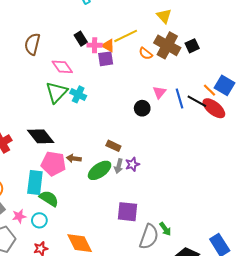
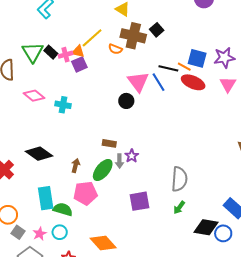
pink diamond: (62, 67) -> (34, 96), moved
green triangle: (57, 92) -> (33, 52), moved
pink triangle: (159, 92) -> (138, 82), size x1.6
black line: (197, 101) -> (168, 68), moved
brown arrow: (74, 158) -> (76, 166), turned 112
pink pentagon: (53, 164) -> (85, 193), moved
green arrow: (165, 229) -> (179, 208), turned 88
gray semicircle: (149, 237) -> (179, 179), moved

